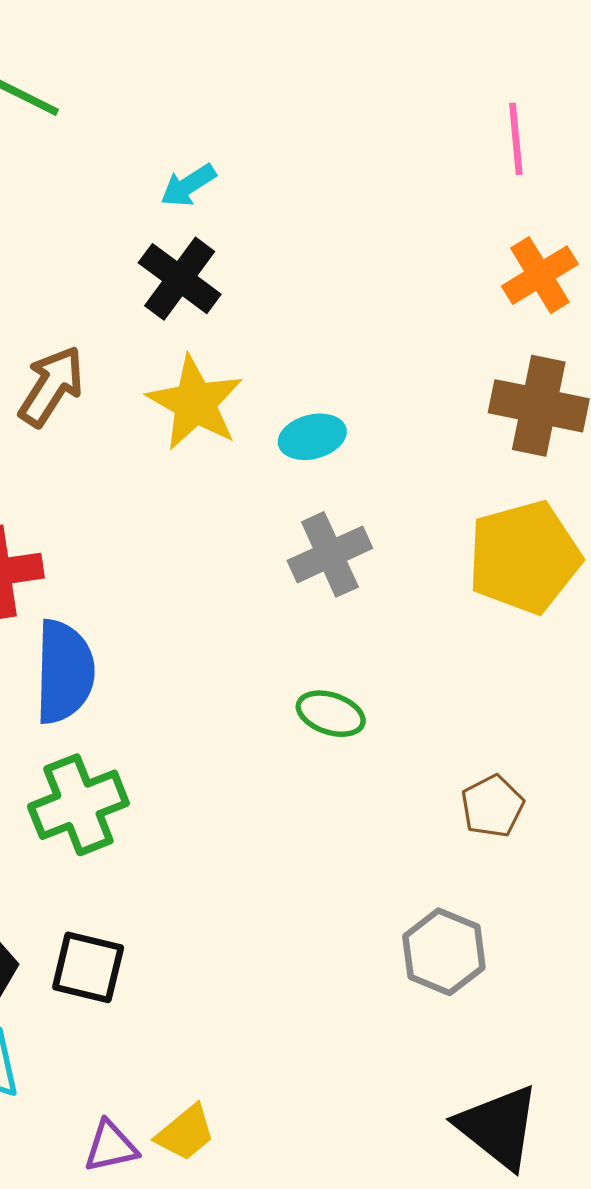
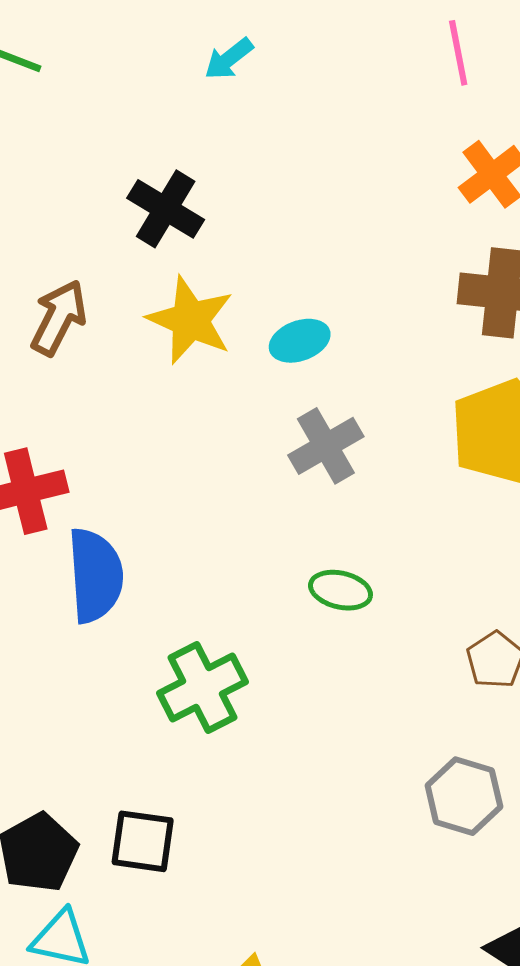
cyan arrow: (188, 185) -> (229, 59), moved
green cross: (78, 805) -> (202, 688), moved

